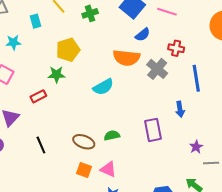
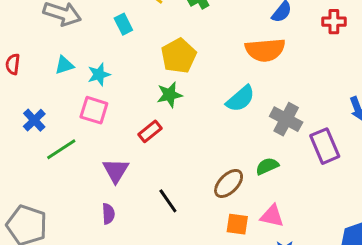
cyan star: (13, 42) -> (99, 74), moved
gray cross: (157, 69) -> (286, 119), moved
brown ellipse: (84, 142) -> (229, 184), turned -55

